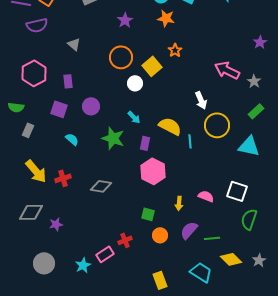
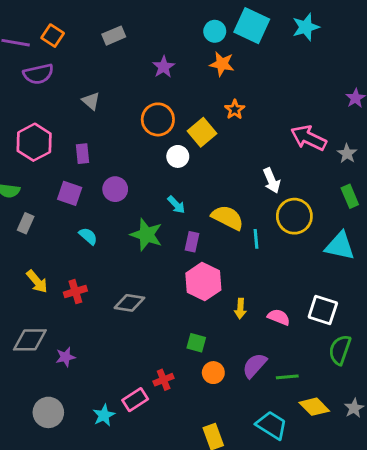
green rectangle: (256, 111) -> (350, 196), turned -70
yellow arrow: (36, 171) -> (37, 282), size x0.7
yellow arrow: (179, 203) -> (240, 309), moved

